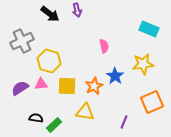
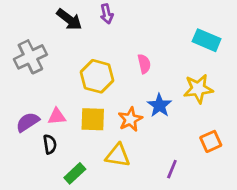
yellow hexagon: (49, 61) -> (97, 76), moved
orange square: (152, 102) -> (211, 141), size x0.7
black semicircle: (36, 118) -> (50, 144), moved, turned 72

